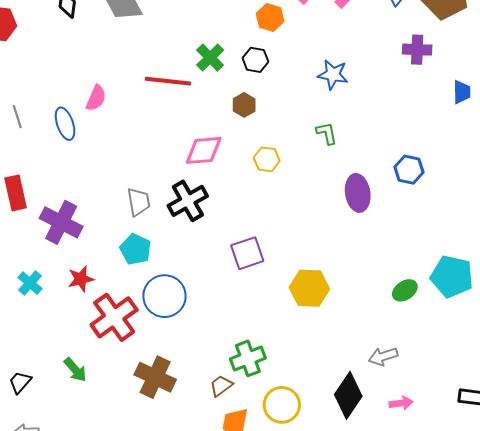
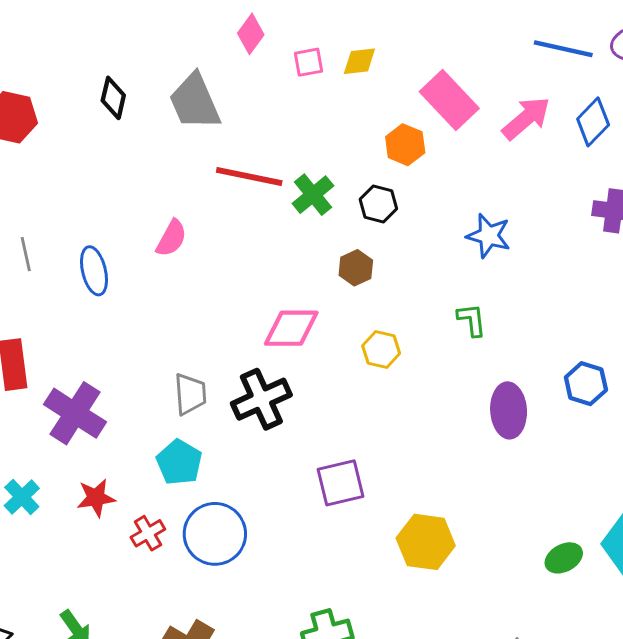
red line: (168, 81) -> (249, 176), moved
pink semicircle: (96, 98) -> (171, 238), moved
red cross: (114, 317) -> (148, 533), moved, size x0.5

